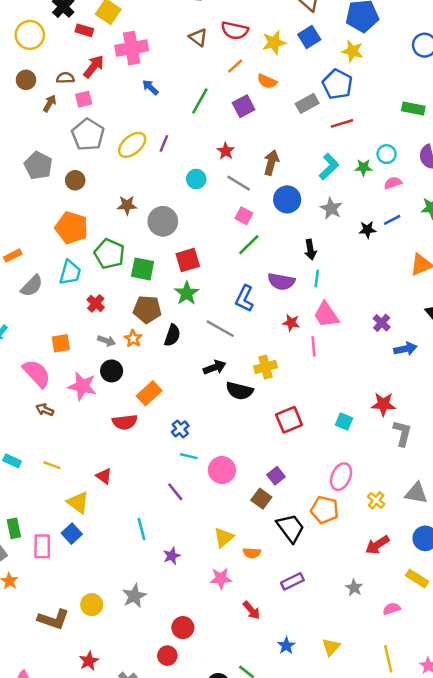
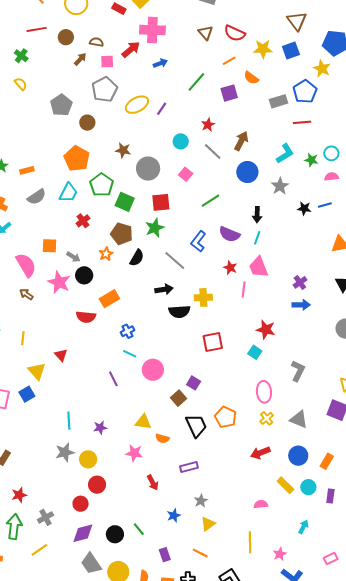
red arrow: (94, 67) -> (131, 49), moved
blue arrow: (150, 87) -> (160, 63), turned 104
pink square: (244, 216) -> (186, 174), moved
gray arrow: (107, 341) -> (73, 257), moved
blue arrow: (405, 349) -> (301, 305), moved
black semicircle: (239, 391) -> (179, 312), turned -30
red star: (383, 404) -> (266, 330), moved
yellow line: (52, 465) -> (23, 338), turned 64
purple square: (276, 476) -> (194, 383), turned -32
pink ellipse: (341, 477) -> (264, 392), moved, turned -40
cyan line: (141, 529) -> (69, 421), moved
yellow triangle: (224, 537) -> (143, 422), turned 36
gray star: (354, 588) -> (201, 501), moved
yellow circle: (92, 605) -> (88, 459), moved

